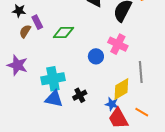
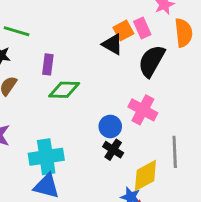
purple rectangle: (37, 22) -> (48, 64), moved, turned 32
black cross: (80, 95) -> (113, 150), moved, turned -32

